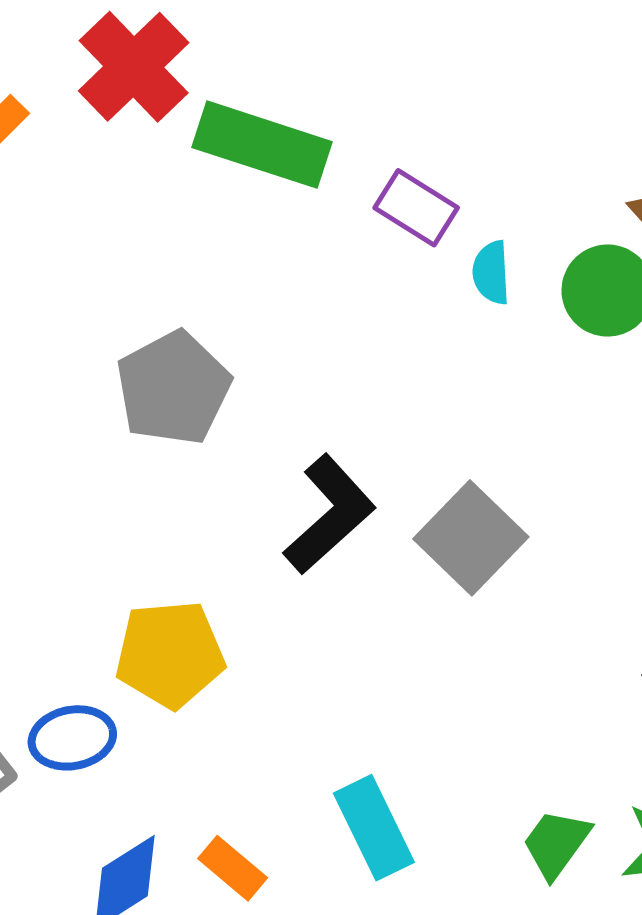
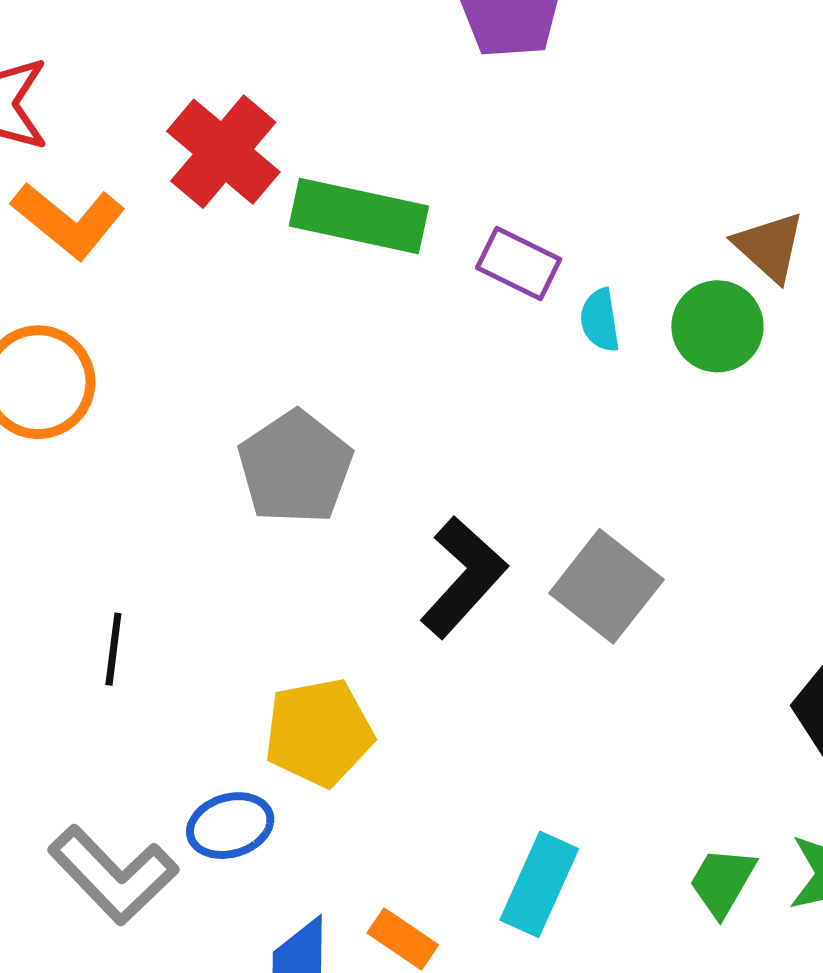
cyan rectangle: (374, 828) -> (539, 884), turned 56

